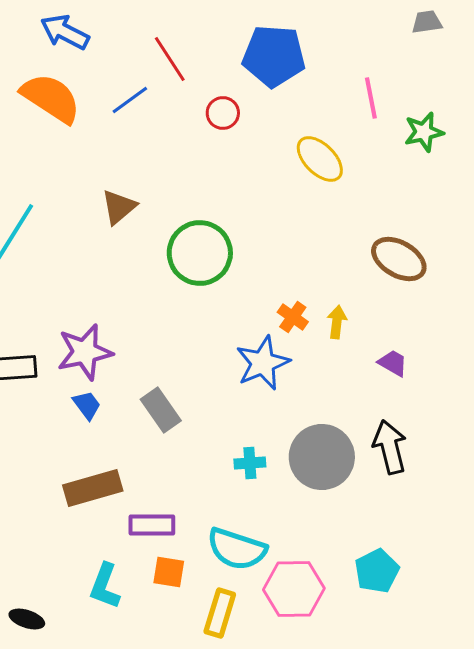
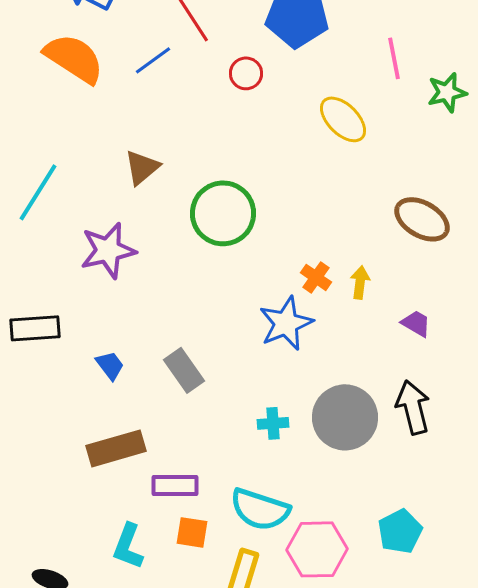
purple star: (85, 352) -> (108, 250), moved

